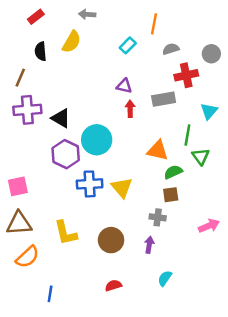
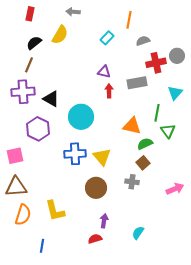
red rectangle: (36, 17) -> (30, 14), turned -40
black semicircle: (41, 51) -> (34, 43), turned 56
gray circle: (211, 54) -> (177, 56), moved
brown line: (20, 78) -> (29, 65), moved
purple hexagon: (66, 154) -> (38, 129), moved
brown square: (171, 195) -> (143, 163), turned -32
yellow L-shape: (66, 233) -> (55, 211), moved
brown circle: (111, 240) -> (96, 188), moved
purple arrow: (149, 245) -> (104, 221), moved
orange semicircle: (27, 257) -> (23, 215), turned -30

